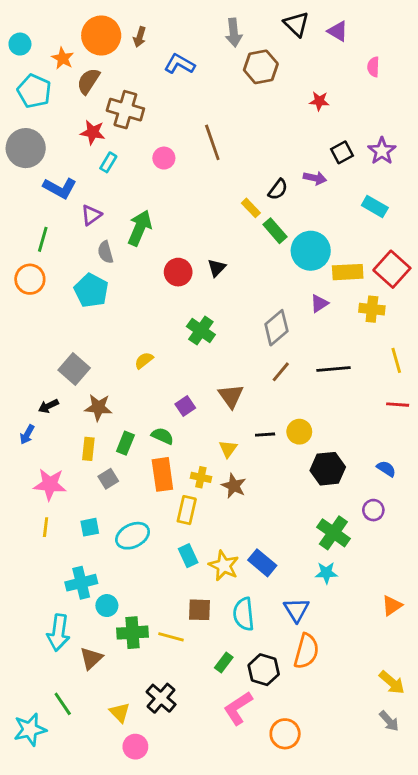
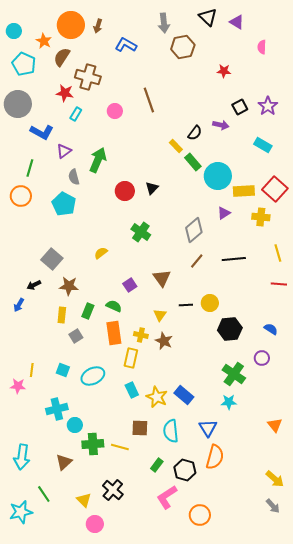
pink star: (50, 484) -> (18, 386), moved, size x0.7
cyan square: (90, 527) -> (63, 370), turned 32
orange triangle: (392, 606) -> (275, 425), turned -35
cyan arrow: (58, 633) -> (22, 457), moved

